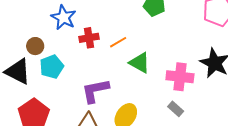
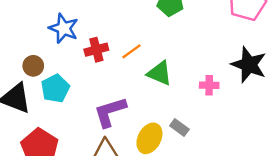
pink cross: (180, 77) -> (209, 85), size x0.6
gray rectangle: (176, 109) -> (179, 127), moved

